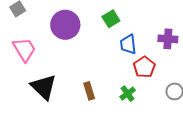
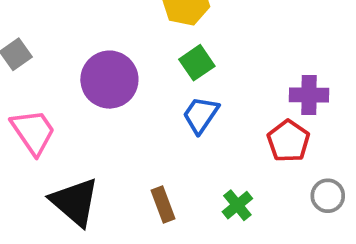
blue trapezoid: (128, 44) -> (201, 115), moved, turned 45
red pentagon: (144, 67) -> (288, 141), moved

